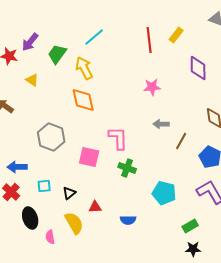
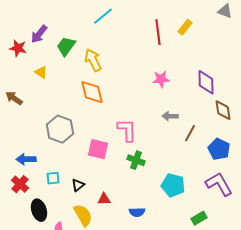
cyan line: (94, 37) -> (103, 16), moved
purple diamond: (198, 68) -> (206, 82), moved

